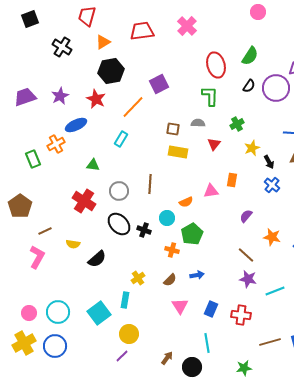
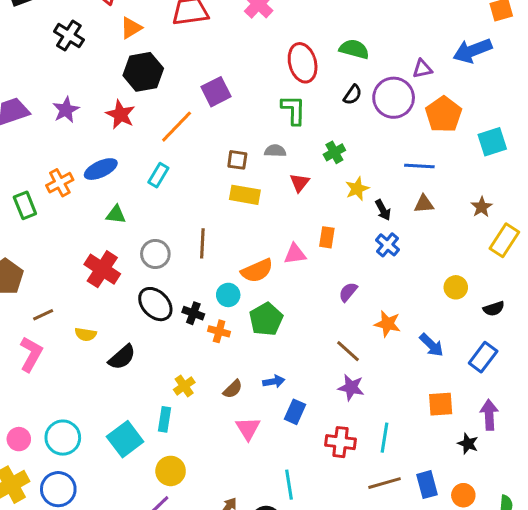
green semicircle: (250, 56) -> (354, 49), turned -108
blue ellipse: (76, 125) -> (101, 169), moved
orange semicircle: (186, 202) -> (257, 271), size x1.5
orange cross: (172, 250) -> (219, 331), moved
cyan line: (275, 291) -> (384, 438), moved, turned -60
blue rectangle: (211, 309) -> (295, 412), moved

